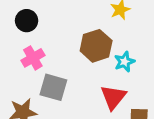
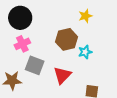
black circle: (27, 21) -> (20, 18), size x1.5
red triangle: (113, 97) -> (62, 75), moved

